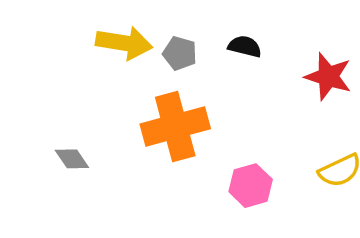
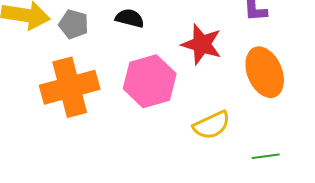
pink hexagon: (251, 186) -> (150, 81), moved, size x1.4

